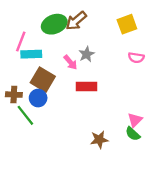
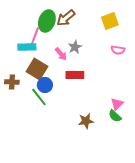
green ellipse: (54, 24) -> (47, 21), turned -50
pink line: (21, 41) -> (35, 36), moved
blue circle: (38, 98) -> (45, 85), moved
green line: (25, 115) -> (39, 97), moved

